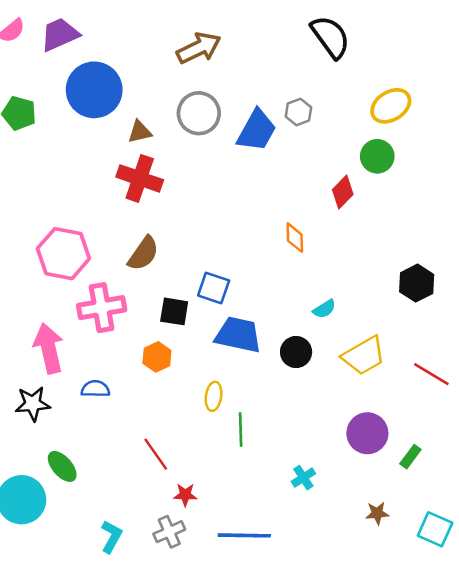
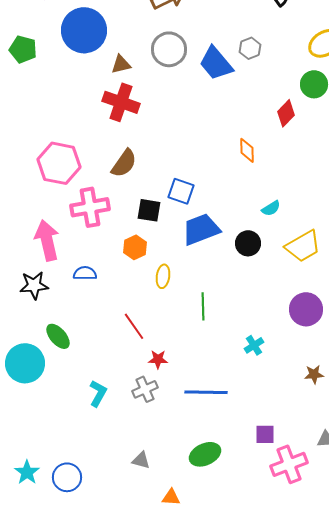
blue trapezoid: (257, 130) -> (216, 63), turned 111
blue trapezoid: (238, 335) -> (201, 229), turned -33
yellow ellipse: (214, 396) -> (163, 276), moved

